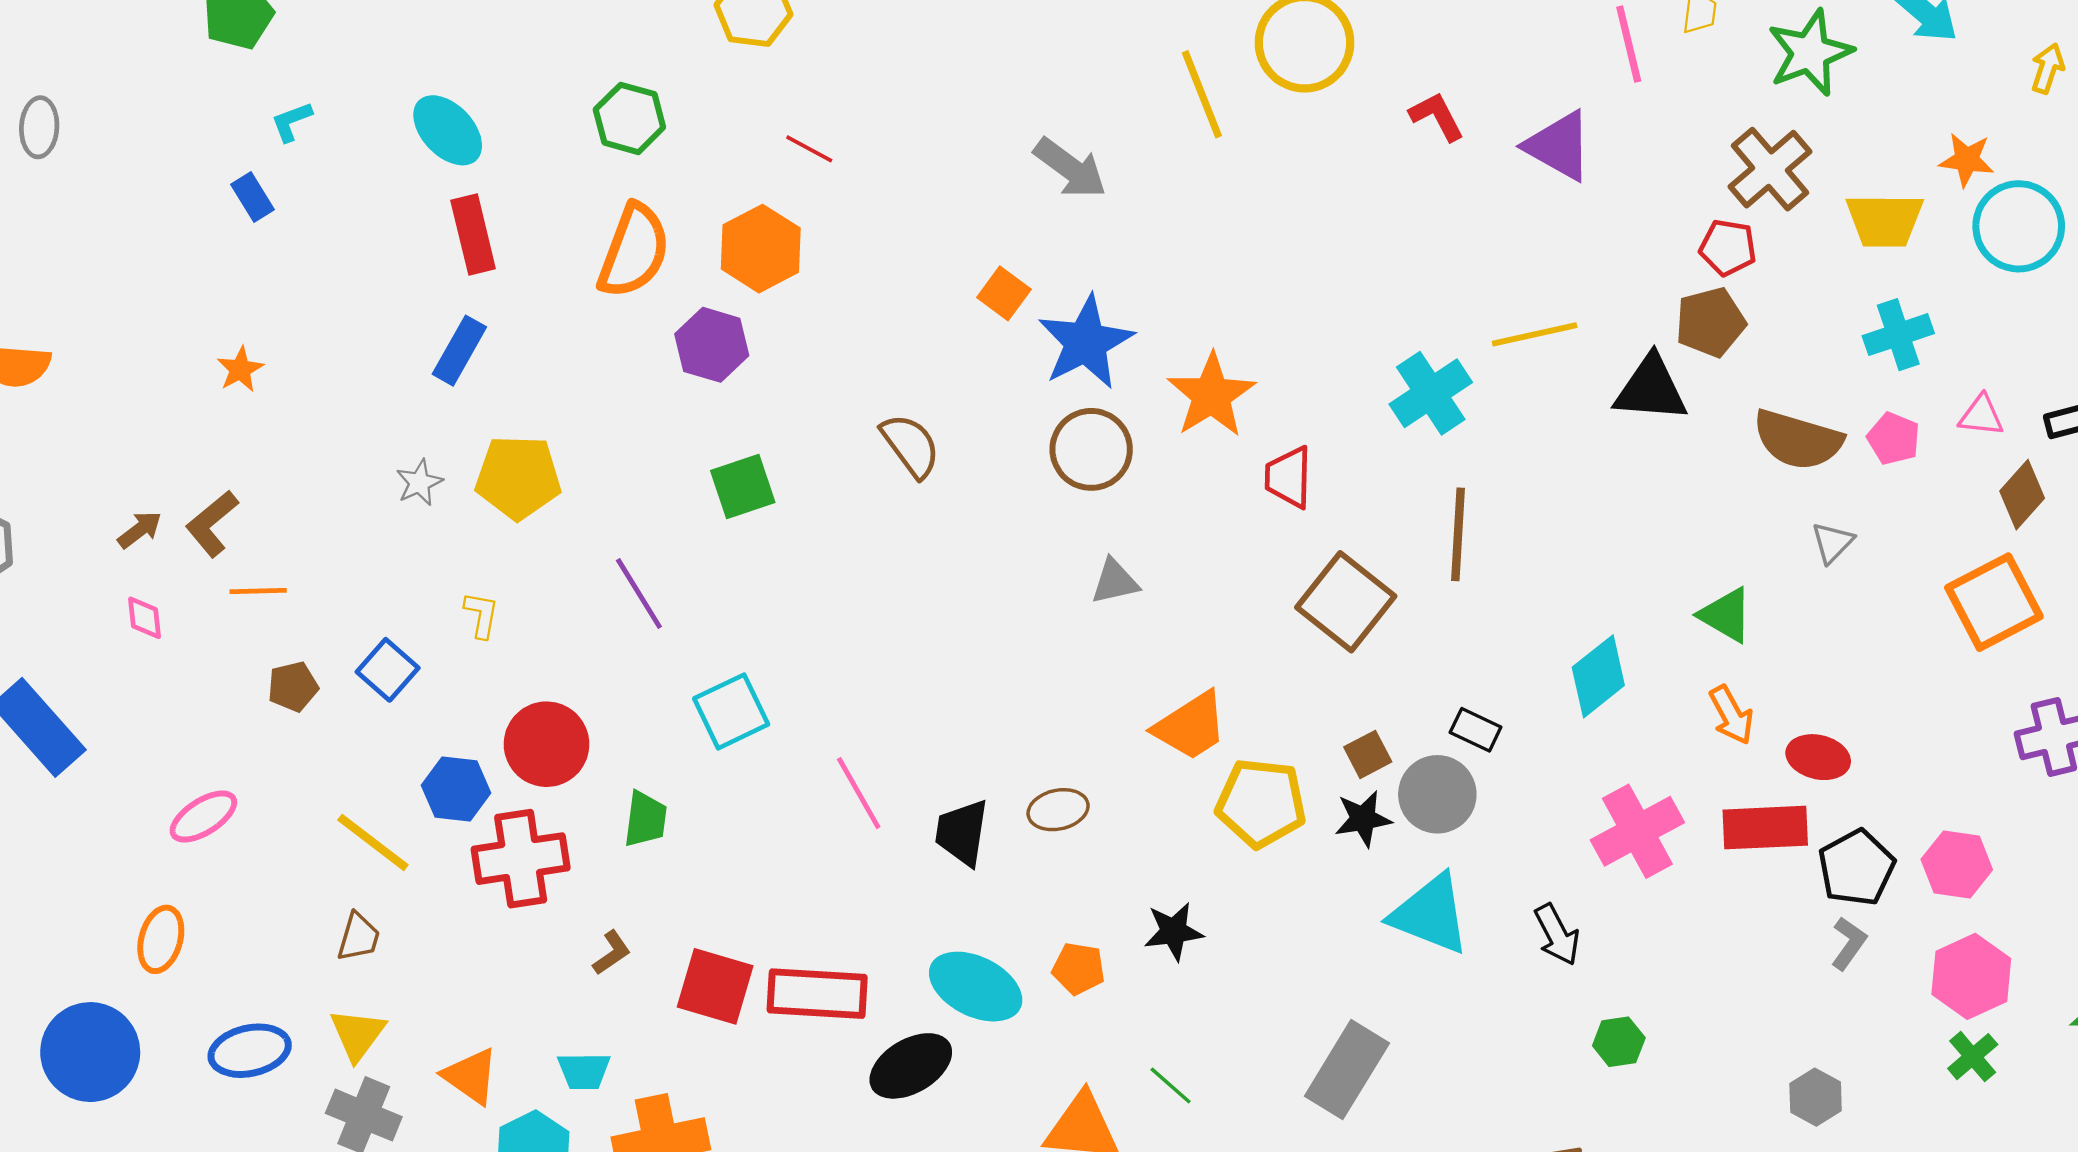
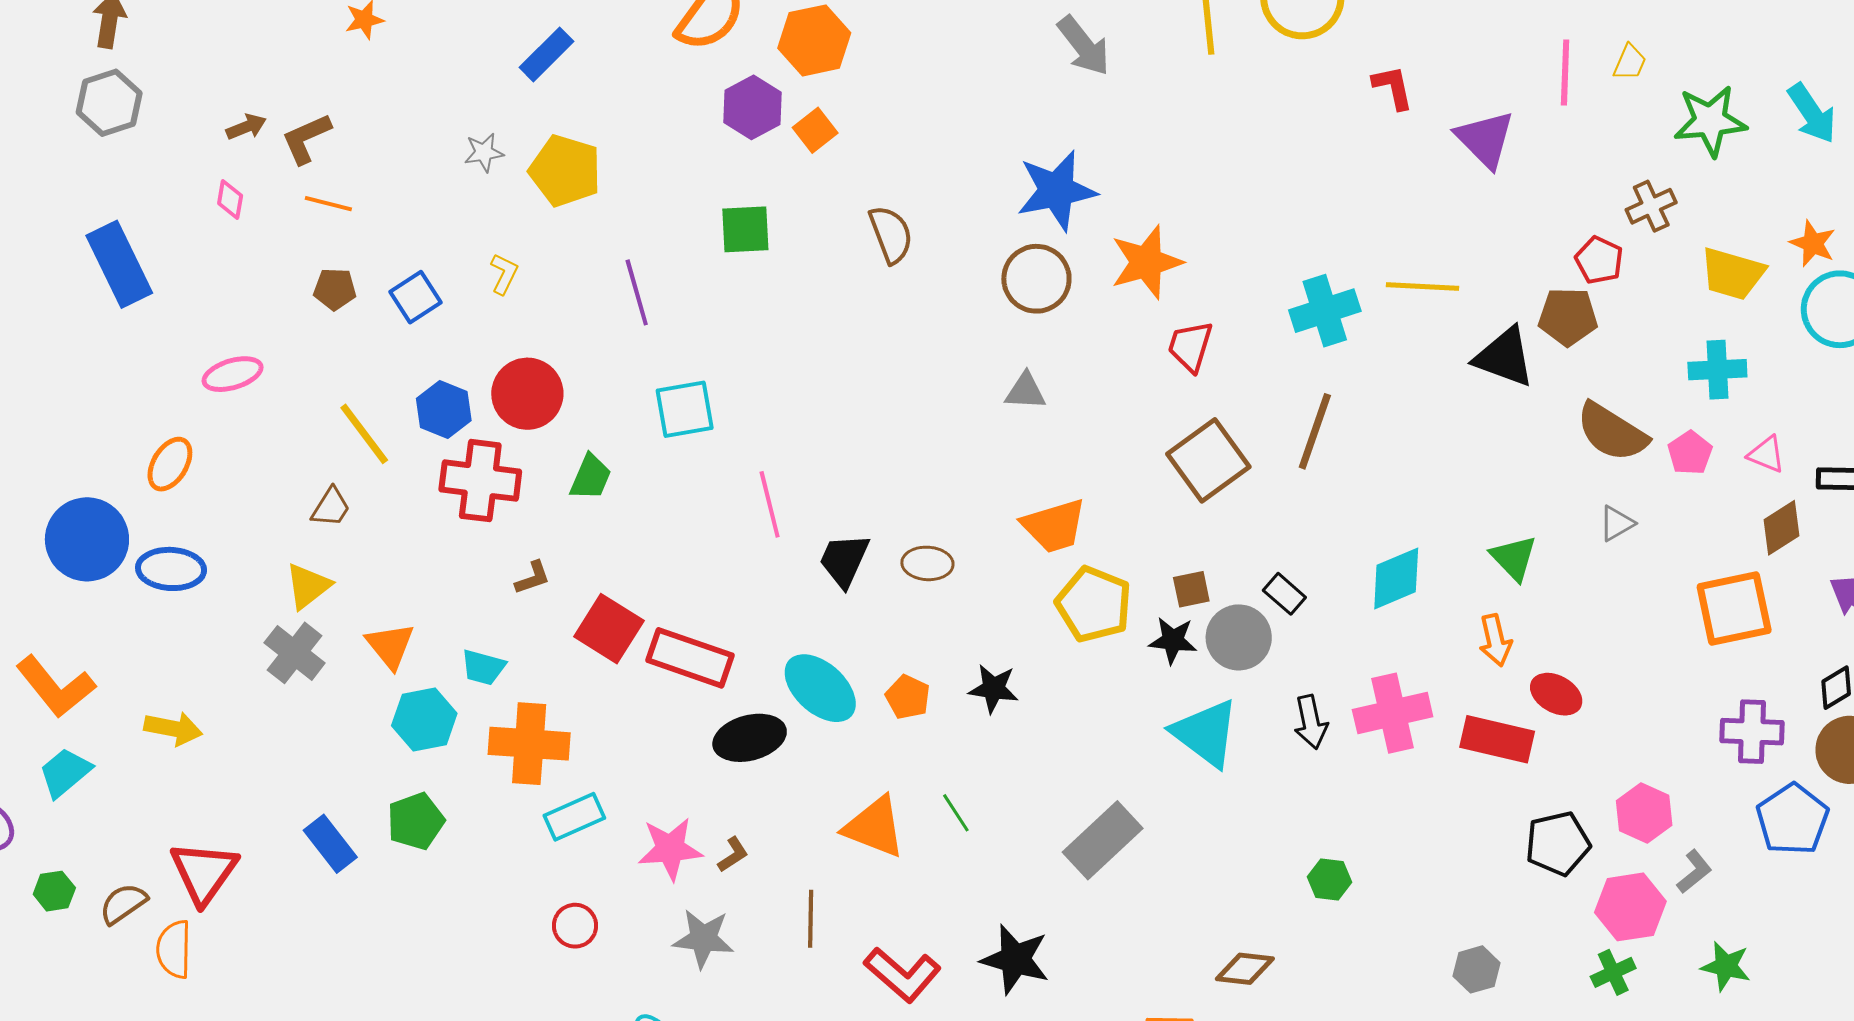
brown cross: (1770, 169) -> (1651, 206), size x0.7
orange square: (1004, 293) -> (815, 130), moved
black pentagon: (1856, 868) -> (1558, 843), moved
black arrow: (1557, 935) -> (1311, 722), moved
gray L-shape: (1849, 943) -> (1694, 872), moved
blue ellipse: (250, 1051) -> (171, 569), moved

